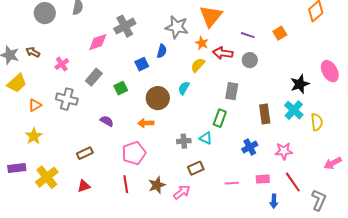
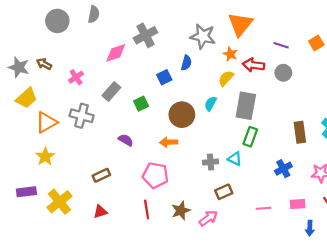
gray rectangle: (232, 91) -> (246, 106), moved, size x1.4
orange triangle: (35, 105) -> (46, 122), size x1.5
pink pentagon: (134, 153) -> (155, 175), turned 30

